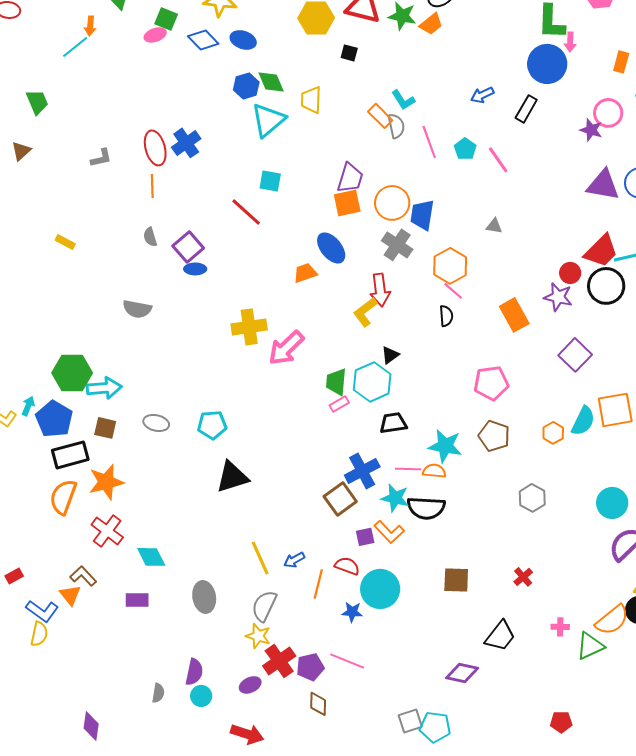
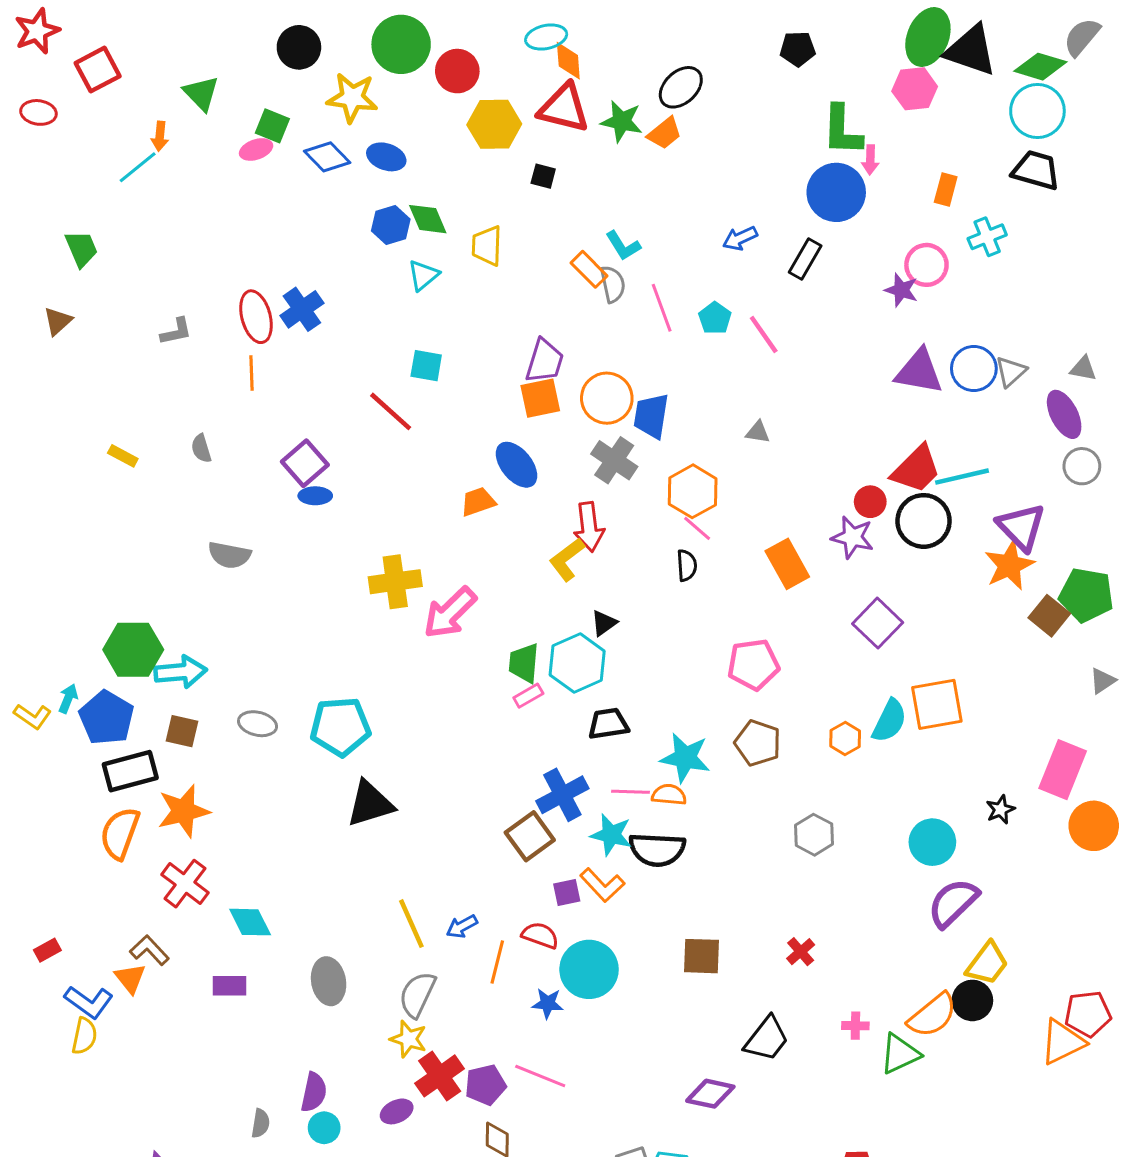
cyan triangle: (268, 120) -> (423, 275), size x0.6
gray semicircle: (150, 237) -> (201, 448), moved
cyan pentagon: (212, 425) -> (340, 727), size x1.4

